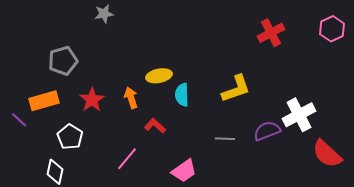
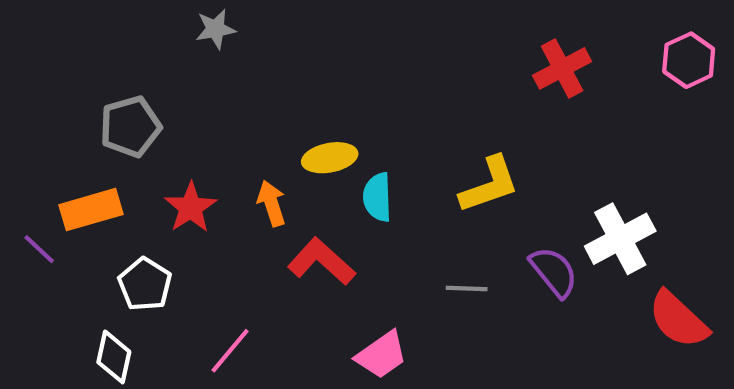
red L-shape: (155, 126) -> (321, 261), size x1.5
purple semicircle: (267, 131) -> (554, 272), turned 72
pink line: (127, 159) -> (230, 351), moved

